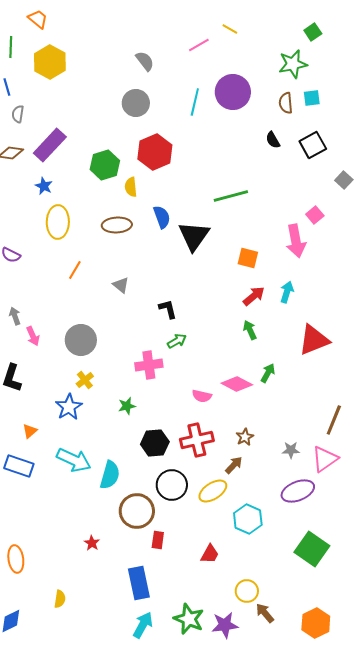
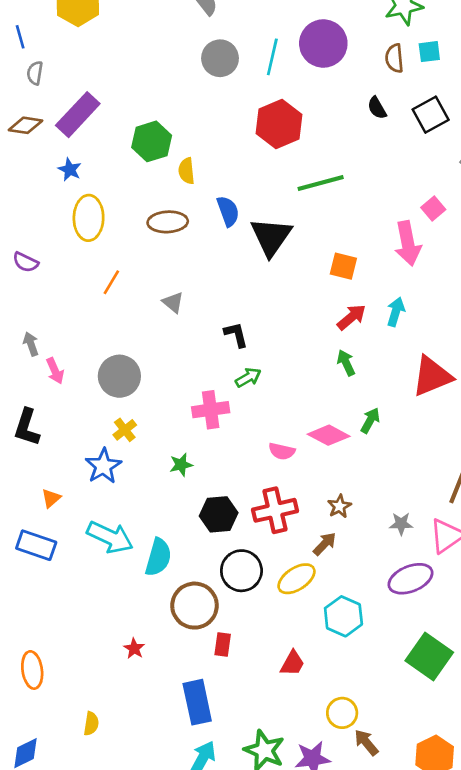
gray circle: (136, 103) -> (220, 58), moved
red hexagon: (155, 152) -> (279, 124), moved

